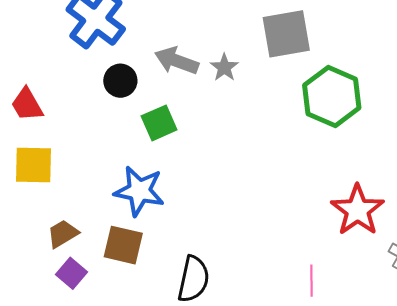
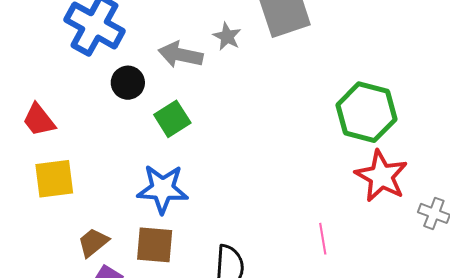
gray star: (224, 67) -> (227, 36), moved
green hexagon: (332, 97) -> (366, 112), moved
pink line: (312, 281) -> (323, 239), moved

